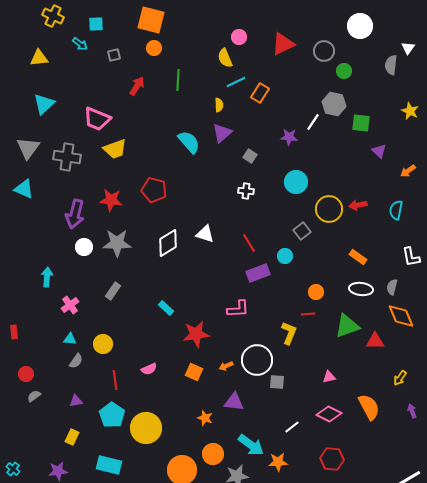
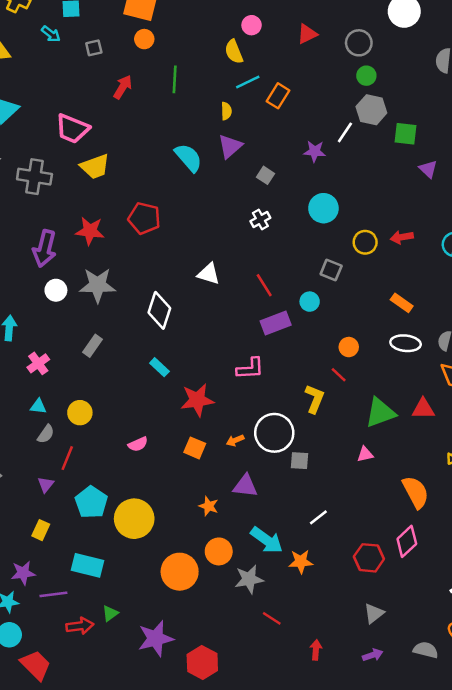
red triangle: (283, 44) -> (307, 34), size x0.7
green circle: (344, 71) -> (366, 76), moved
white cross: (246, 191) -> (260, 220), turned -35
yellow circle: (329, 209) -> (365, 242), size x0.7
gray square: (302, 231) -> (331, 270), turned -30
white diamond: (168, 243) -> (159, 310), moved, turned -40
red line: (308, 314) -> (339, 375), turned 48
green triangle: (347, 326) -> (380, 413), moved
red line: (115, 380) -> (67, 458), moved, turned 30
purple triangle: (76, 401) -> (46, 485), turned -40
pink diamond: (329, 414) -> (407, 541), moved, turned -70

